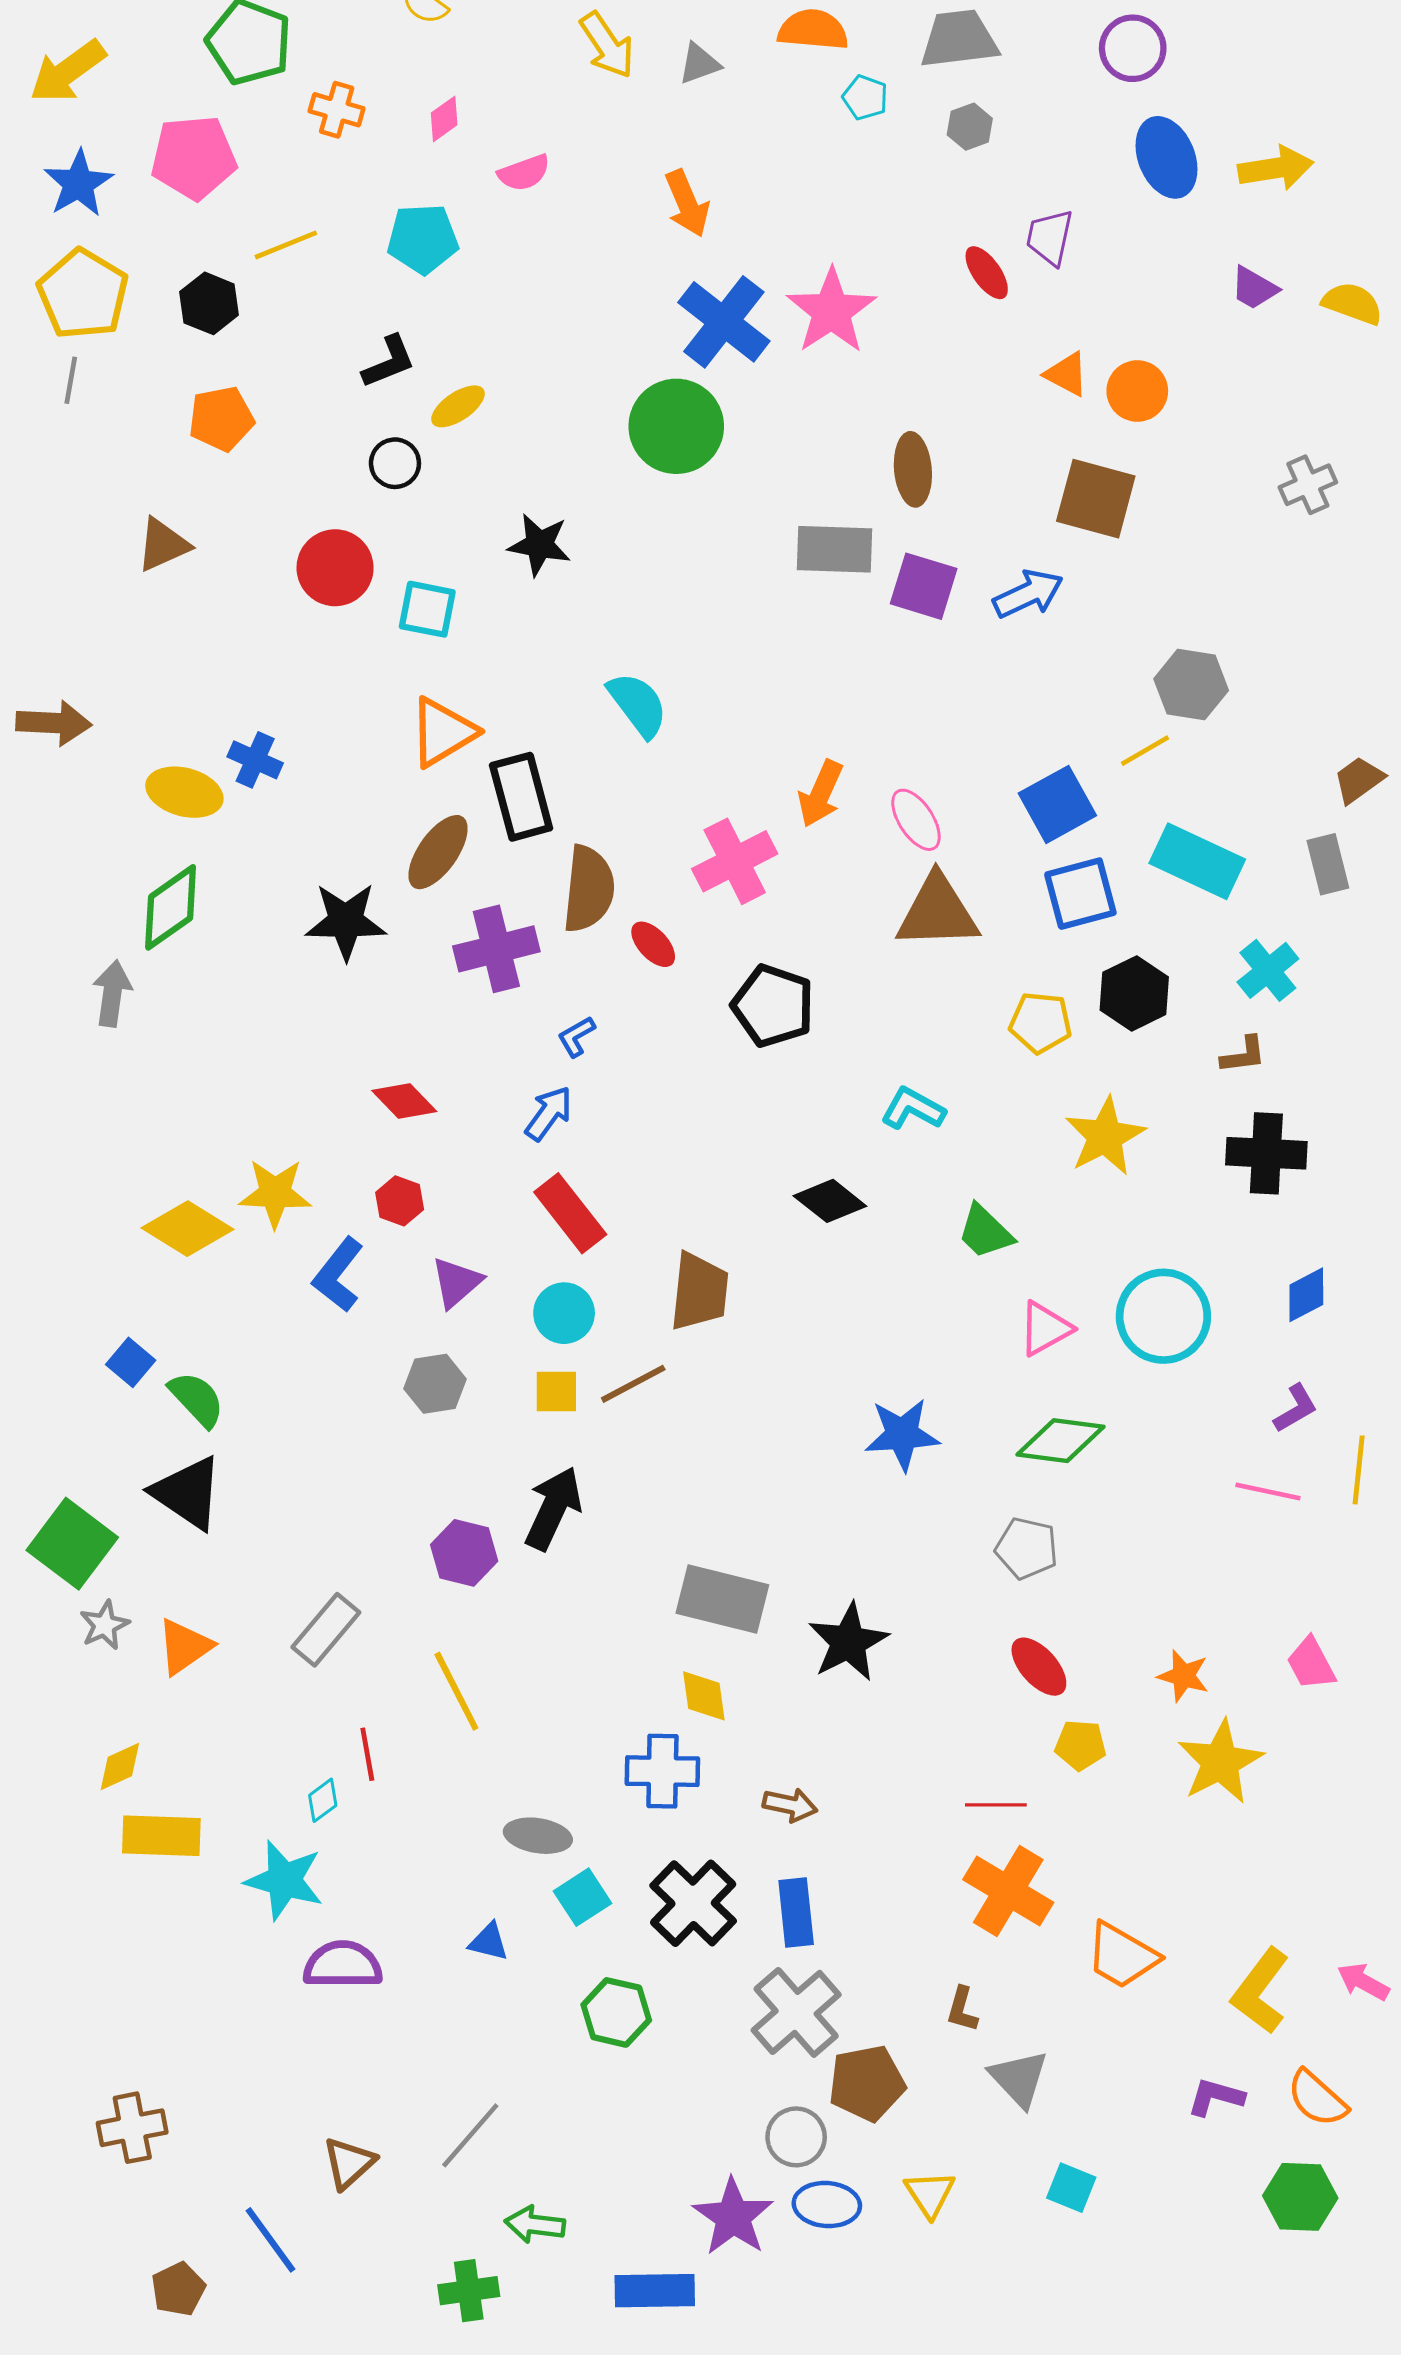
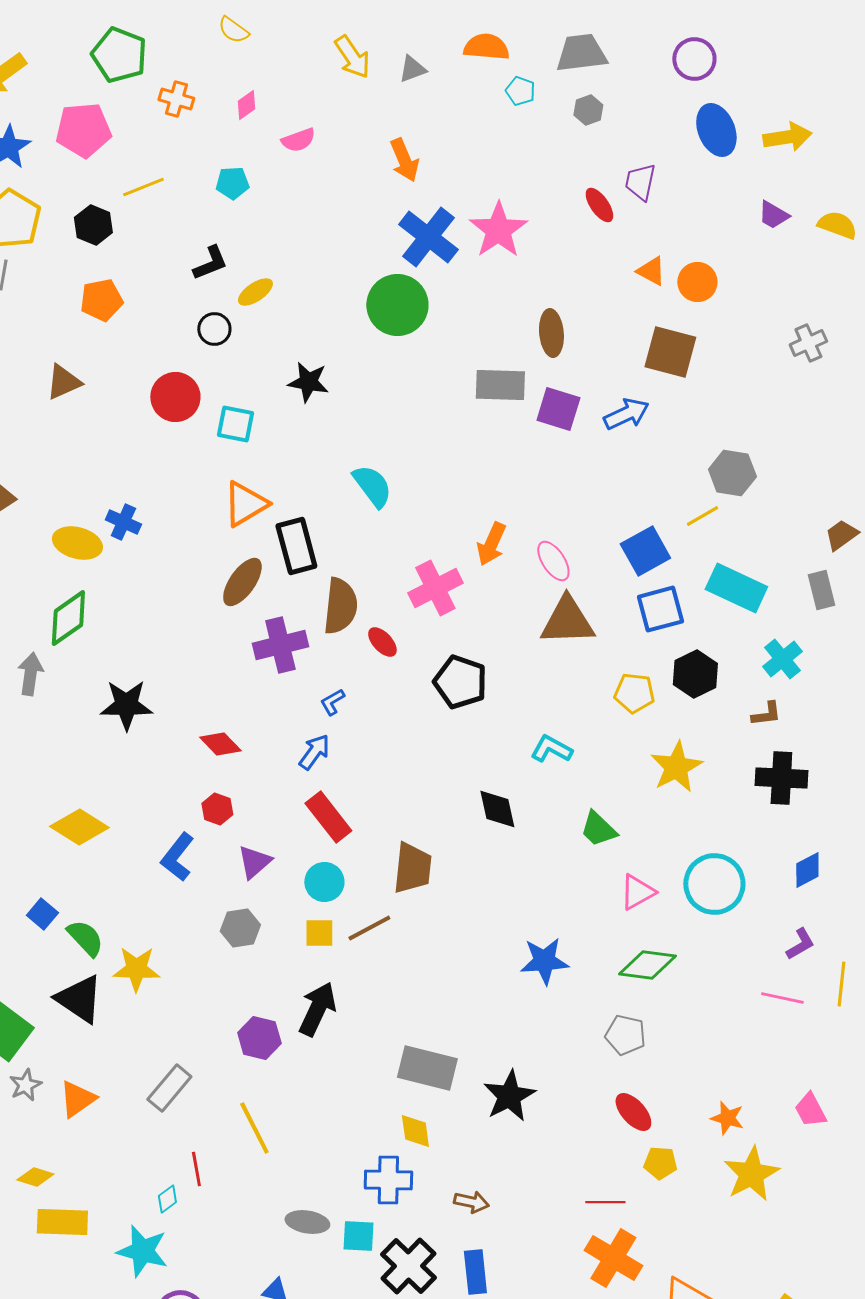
cyan pentagon: (423, 239) -> (232, 183), size x0.7
black star: (346, 921) -> (126, 705), moved
yellow star: (275, 1193) -> (136, 969), moved
black diamond: (830, 1201) -> (497, 809), turned 39
yellow diamond: (120, 1767) -> (35, 1177), turned 42
cyan square: (582, 1897) -> (358, 1236), moved, turned 36

